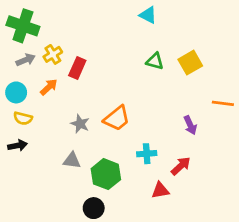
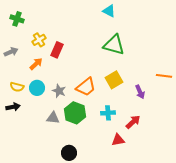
green cross: (23, 26) -> (17, 19), size x0.6
gray arrow: (26, 60) -> (11, 52), moved
green triangle: (155, 61) -> (114, 45), size x1.6
yellow square: (190, 63) -> (114, 80), moved
cyan circle: (16, 92) -> (37, 88), moved
green hexagon: (106, 174) -> (75, 113), moved

